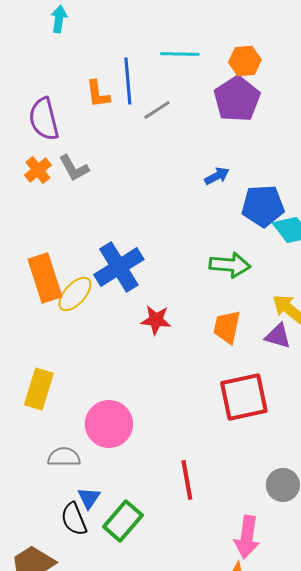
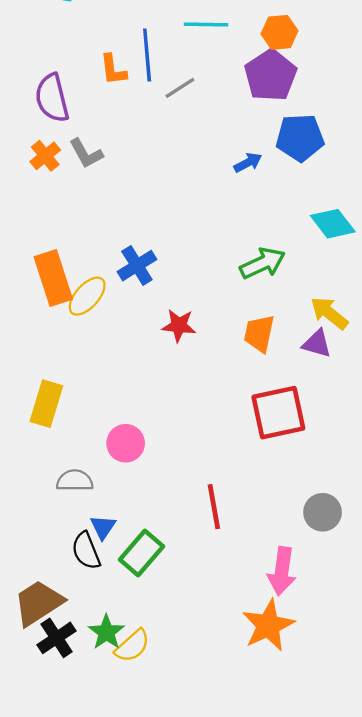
blue pentagon: (263, 206) -> (300, 138), moved
green arrow: (230, 265) -> (263, 263), turned -30
blue cross: (119, 267) -> (137, 266), size x0.7
pink circle: (109, 424) -> (126, 443), size x0.7

